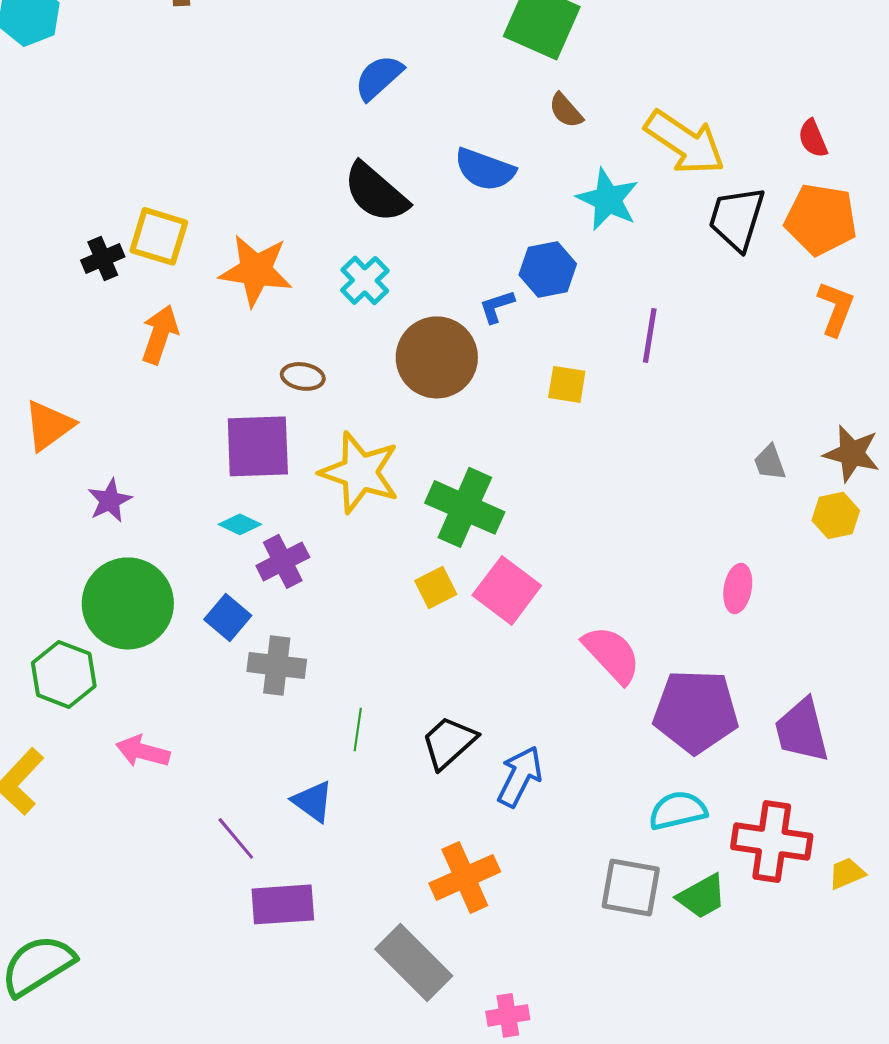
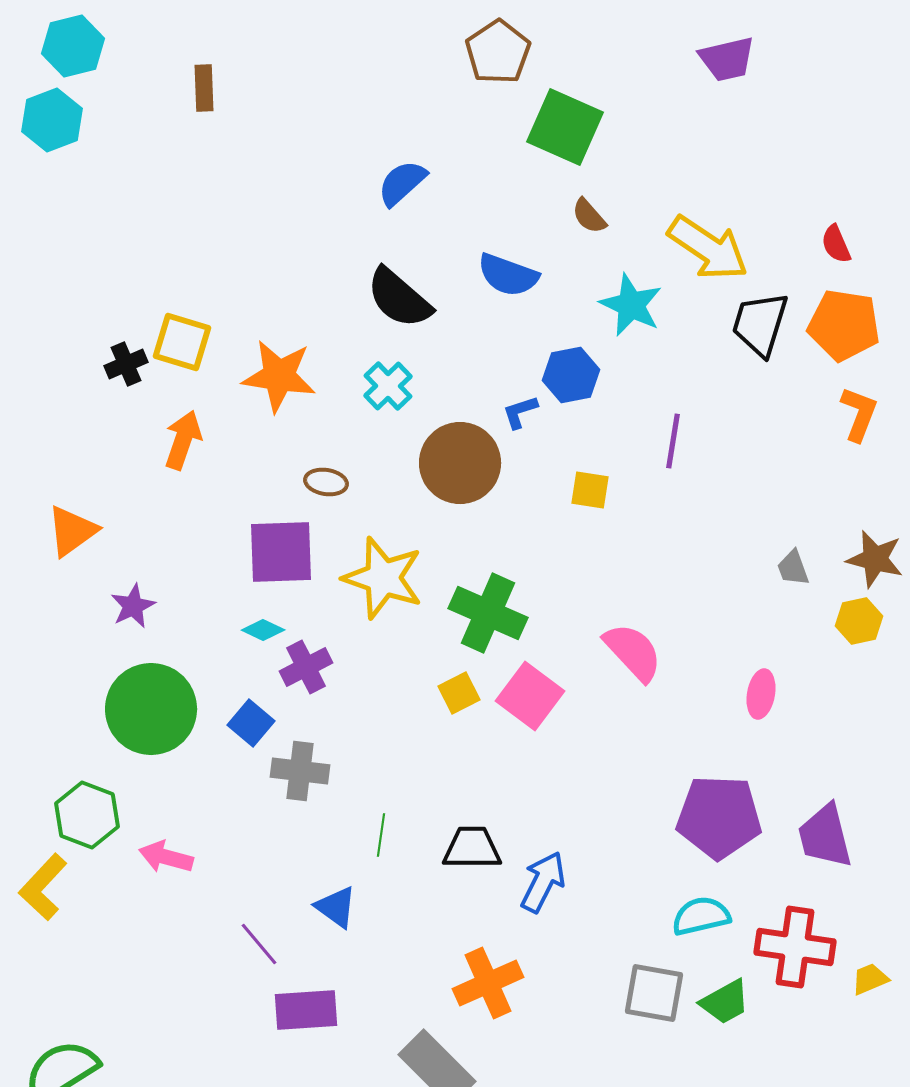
pink semicircle: (612, 654) -> (633, 652), moved
green hexagon: (64, 674) -> (87, 815), moved
black trapezoid: (449, 742) -> (472, 848), turned 42

